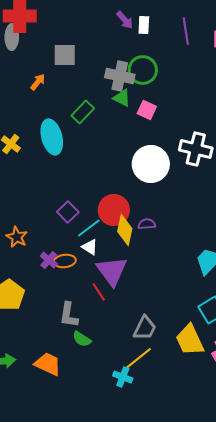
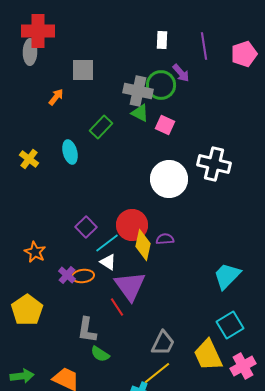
purple arrow: (125, 20) -> (181, 73), moved
cyan ellipse: (52, 137) -> (70, 152), size x0.7

